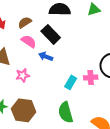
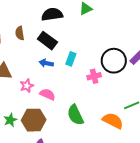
brown semicircle: (25, 22) -> (20, 33), turned -56
pink semicircle: (29, 41) -> (47, 94), moved
cyan rectangle: (71, 82) -> (71, 59), moved

